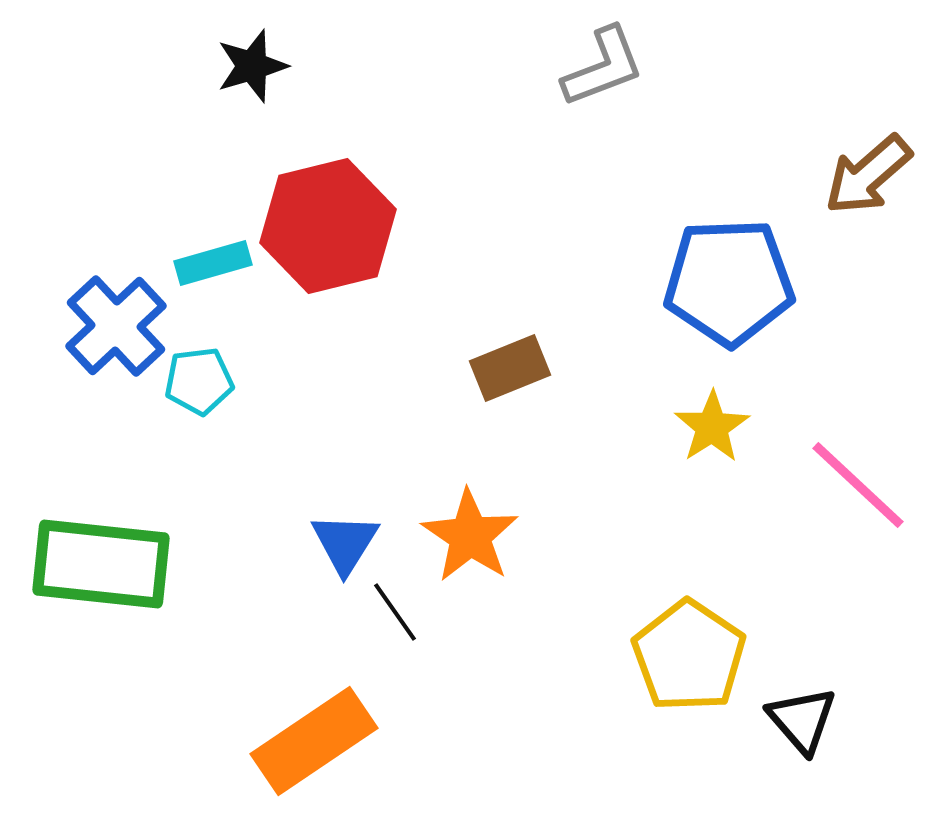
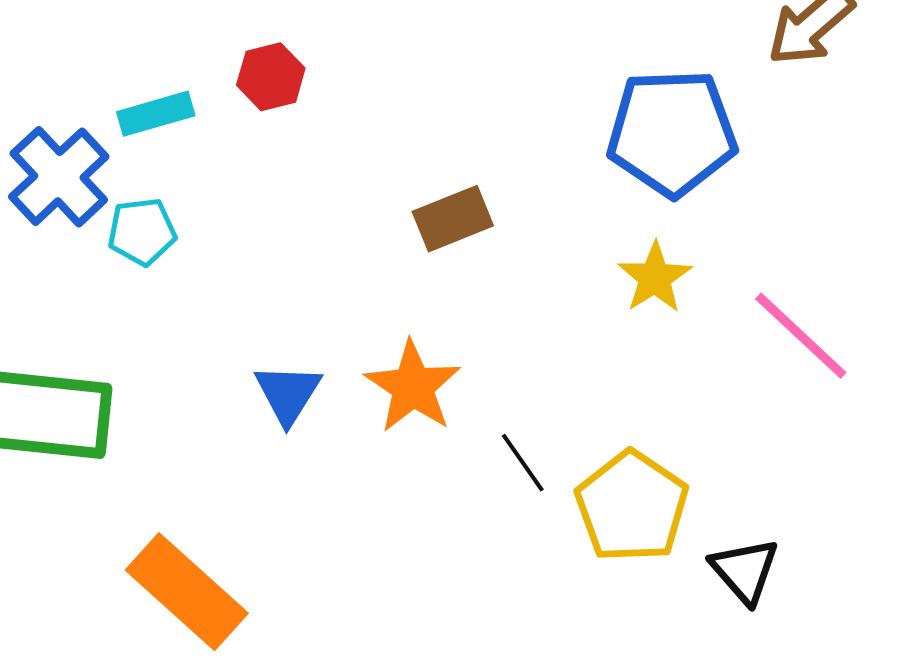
red hexagon: (328, 226) -> (271, 77), size x0.5
black line: (395, 612) -> (523, 463), moved
orange rectangle: (314, 741) -> (187, 592), moved, turned 76

